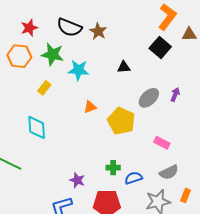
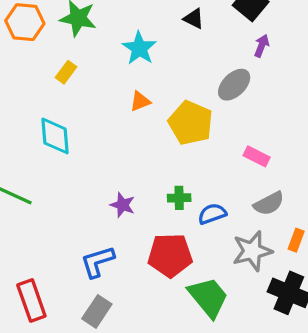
black triangle: (124, 67) -> (194, 19), moved, turned 32
cyan star: (79, 70) -> (139, 48), moved, turned 30
purple arrow: (175, 95) -> (262, 46), moved
purple star: (77, 180) -> (123, 205), moved

